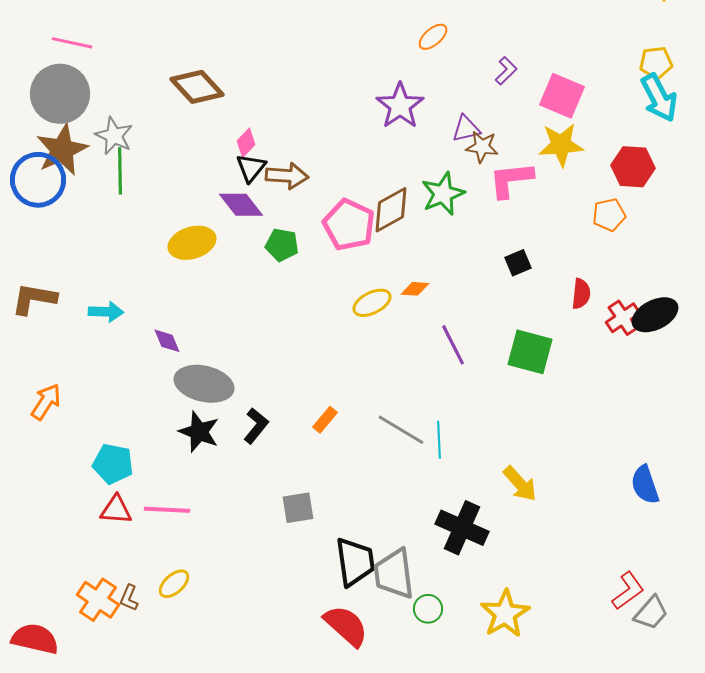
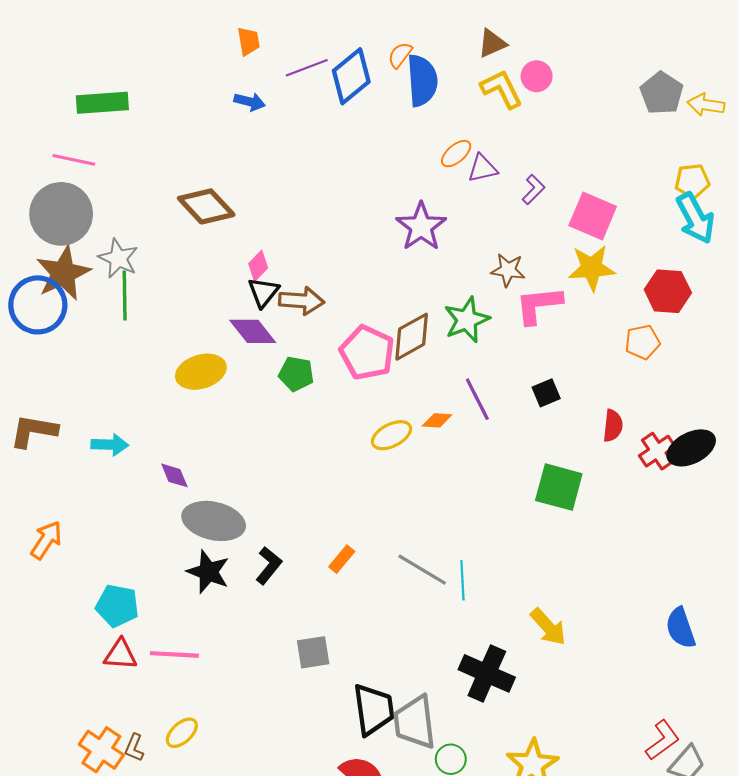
purple triangle: (466, 129) -> (483, 168), moved
purple line: (453, 345) -> (477, 399), moved

